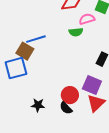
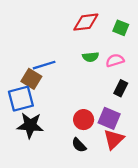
pink semicircle: (87, 19) -> (115, 60), moved
red circle: (70, 95) -> (84, 120), moved
black star: (38, 105) -> (30, 125), moved, size x1.6

